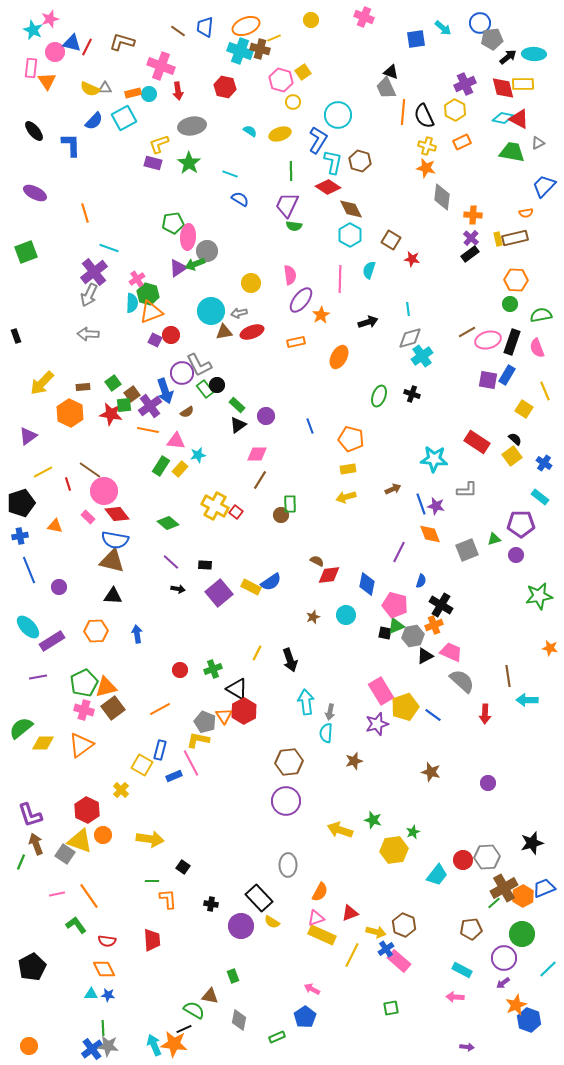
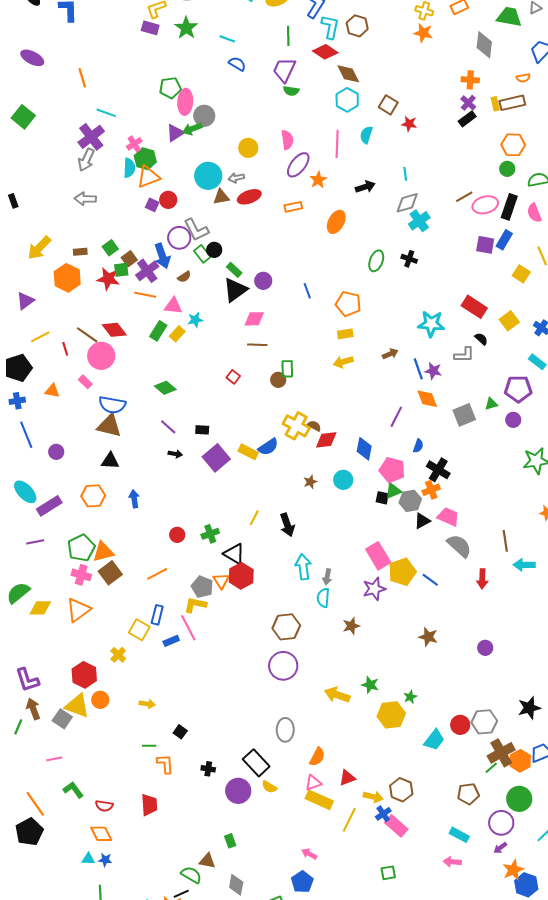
gray diamond: (442, 197) -> (484, 45), moved
green square: (26, 252) -> (23, 117), turned -30
black triangle: (238, 425) -> (235, 290), size x1.5
black semicircle: (515, 439) -> (481, 339), moved
brown line: (260, 480) -> (257, 345), turned 60
yellow cross: (215, 506) -> (296, 426), moved
red diamond: (117, 514) -> (114, 330), moved
yellow arrow: (150, 839) -> (147, 704), size x0.6
orange line: (89, 896) -> (35, 804), moved

